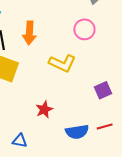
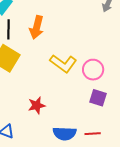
pink circle: (84, 29) -> (93, 70), moved
purple square: (103, 90) -> (98, 98), turned 30

